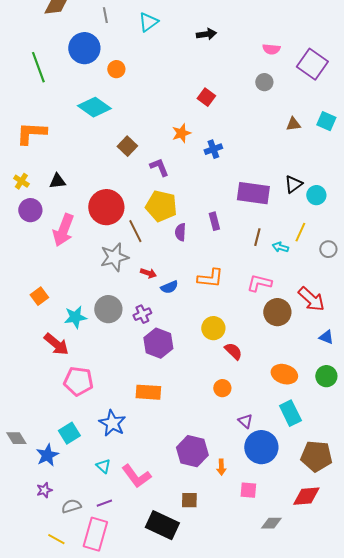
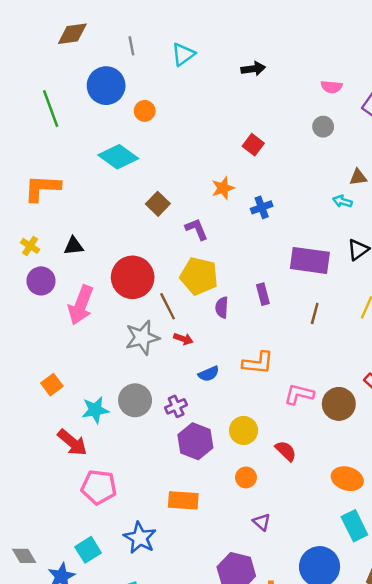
cyan arrow: (280, 247) -> (342, 201), moved
red arrow: (148, 273) -> (183, 339), moved
pink L-shape: (259, 283) -> (299, 394), moved
yellow circle: (213, 328) -> (244, 430), moved
orange circle: (222, 388) -> (246, 477), moved
purple triangle: (245, 421) -> (262, 522), moved

